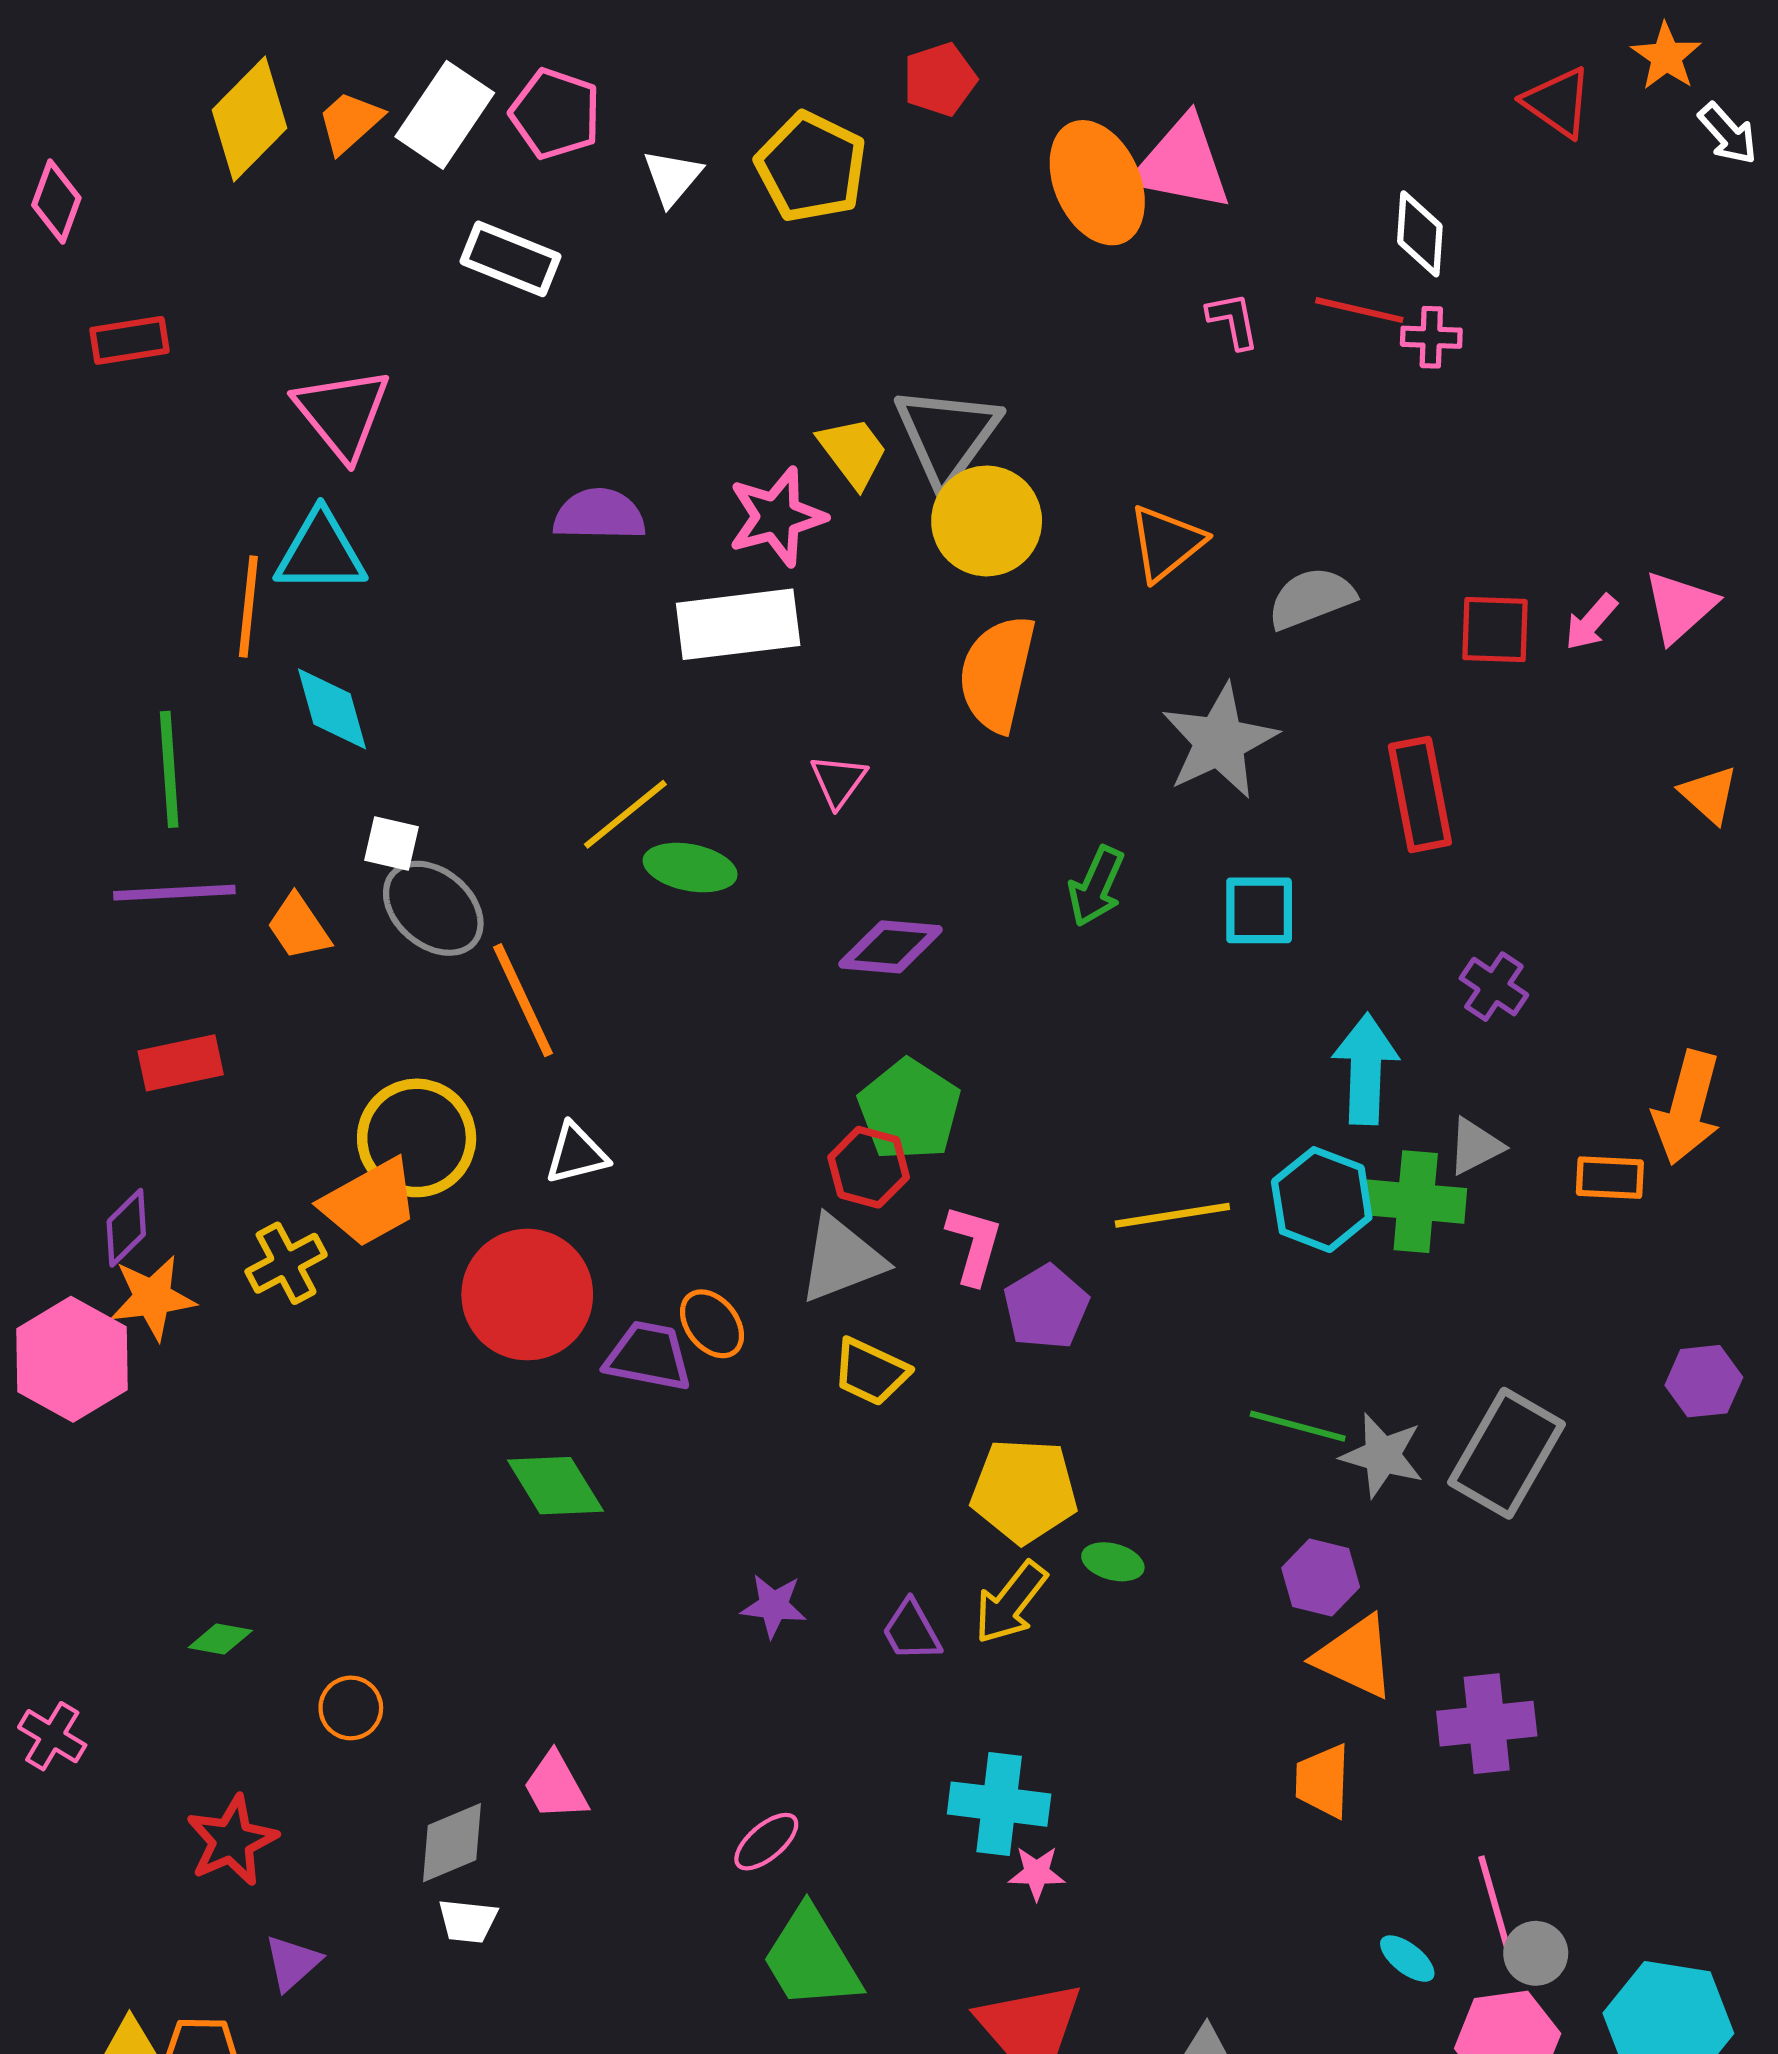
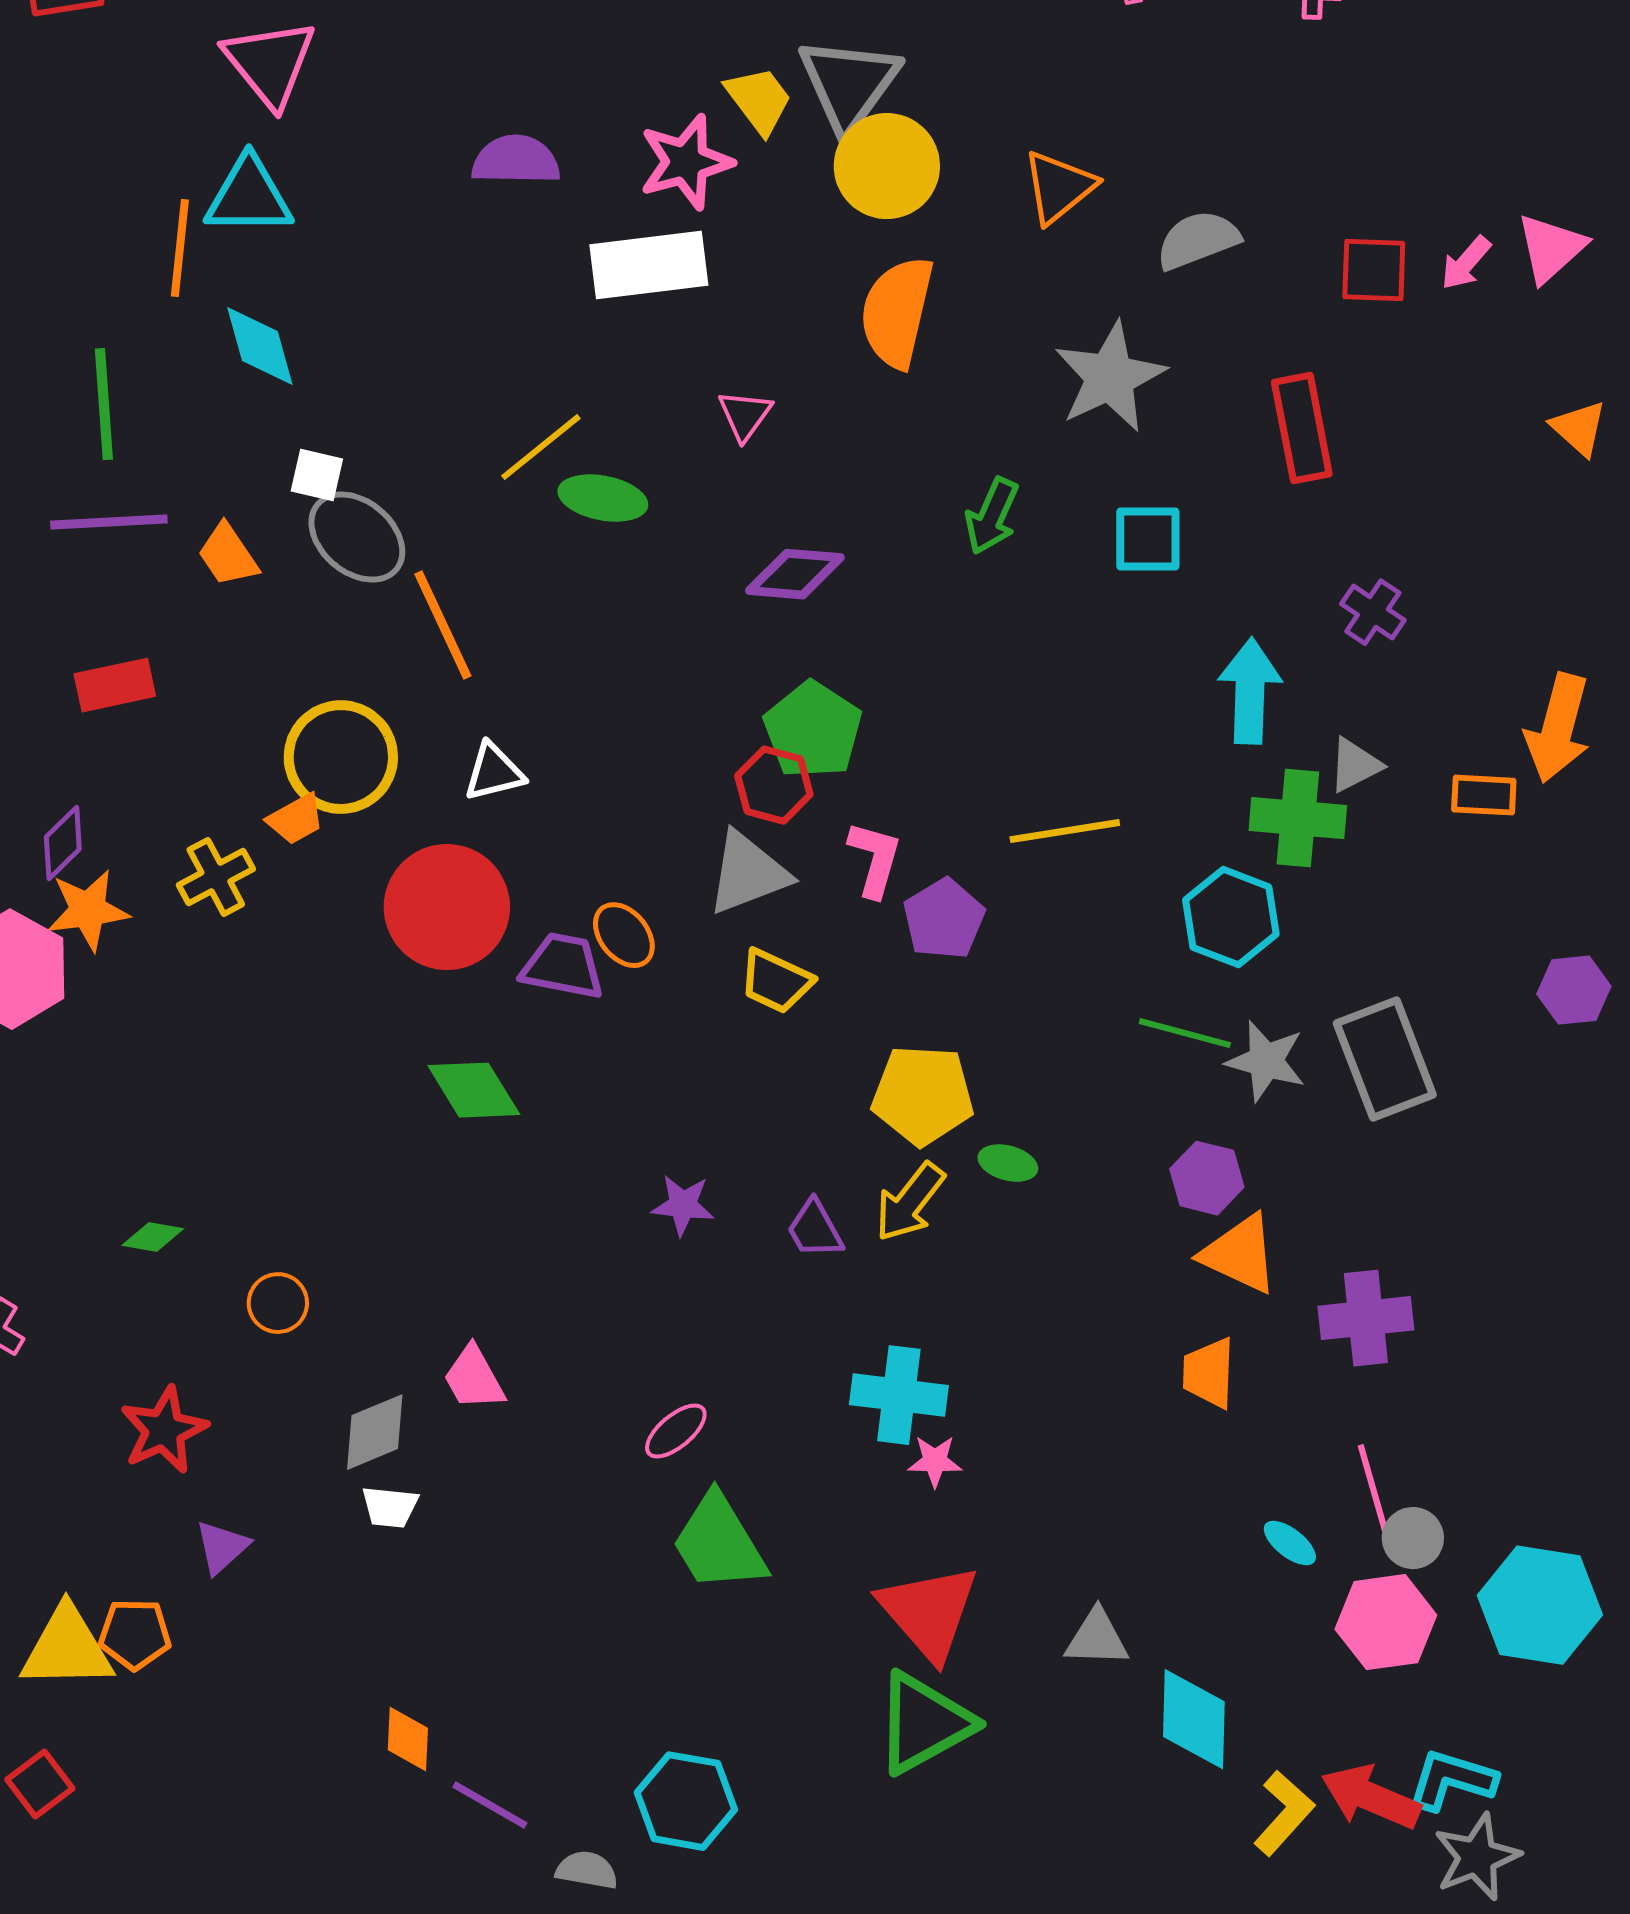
cyan hexagon: (1322, 1200) -> (1231, 917), moved
orange trapezoid: (370, 1203) -> (296, 819), size x0.6
gray rectangle: (1506, 1453) -> (1385, 1059), turned -51

